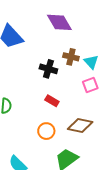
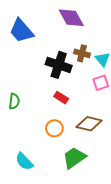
black cross: (48, 69) -> (59, 65), size x1.4

